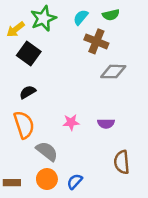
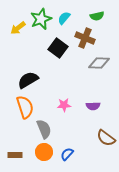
cyan semicircle: (81, 17) -> (64, 18), moved
black square: (29, 53) -> (58, 48), moved
black semicircle: (28, 92) -> (28, 80), size x1.5
gray semicircle: (47, 151) -> (44, 129), turned 30
brown semicircle: (122, 162) -> (106, 138), turned -48

